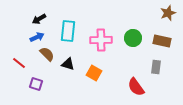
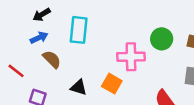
pink cross: (101, 40) -> (131, 57), moved
black triangle: (68, 64) -> (79, 87), moved

